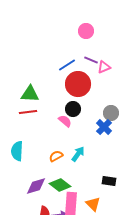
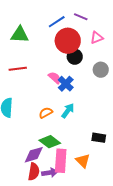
pink triangle: (104, 67) -> (97, 38), moved
green triangle: (30, 94) -> (20, 35), moved
black circle: (73, 109) -> (75, 57), moved
blue cross: (104, 127) -> (66, 84), moved
purple diamond: (36, 186) -> (34, 155), moved

